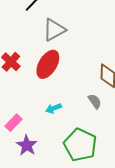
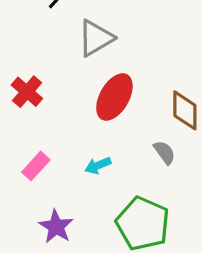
red ellipse: (48, 64) -> (114, 97), moved
pink rectangle: (13, 123) -> (36, 166), moved

